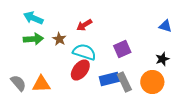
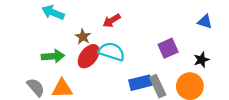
green arrow: (33, 39) -> (53, 56), moved
purple square: (122, 49) -> (168, 48), moved
red ellipse: (80, 70) -> (89, 56), moved

